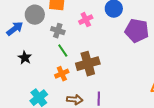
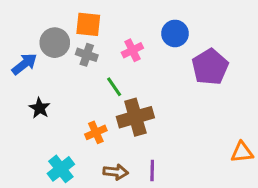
gray cross: (58, 31) -> (87, 55), moved
purple pentagon: (137, 31) -> (210, 67), turned 30
green line: (63, 51) -> (114, 87), moved

